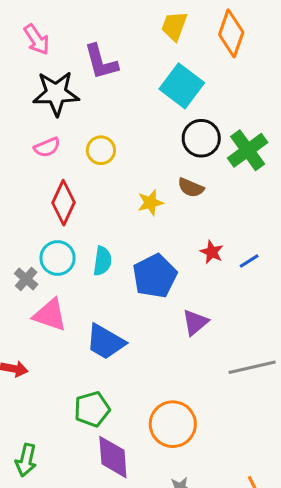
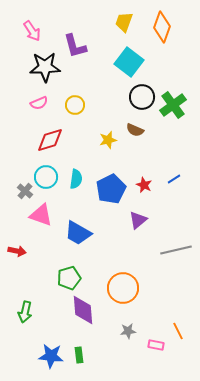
red diamond: (64, 203) -> (50, 140), turned 48
red star: (212, 252) -> (144, 185), moved

